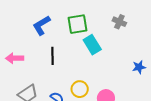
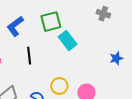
gray cross: (119, 22) -> (103, 14), moved

